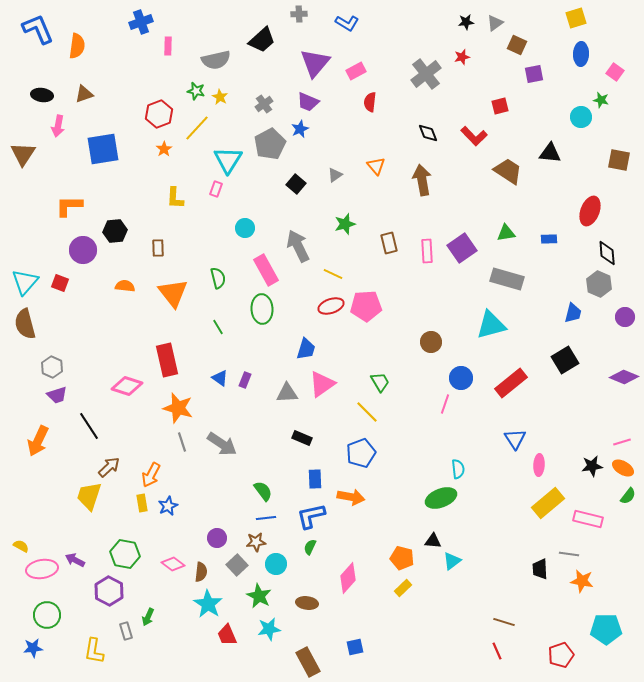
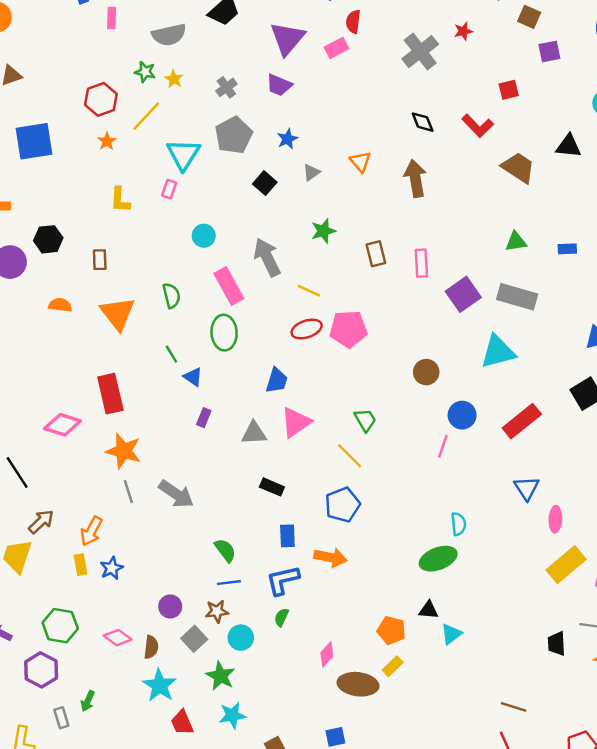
red semicircle: (370, 102) -> (353, 22), moved
blue star: (300, 129) -> (287, 139), moved
purple square: (462, 248) -> (463, 294), moved
blue triangle: (220, 378) -> (193, 377), moved
pink diamond: (348, 578) -> (327, 654), size x0.7
brown ellipse: (307, 603) -> (358, 684), moved, size x1.5

